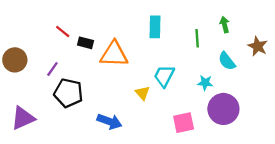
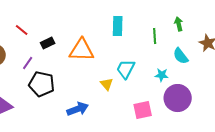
red line: (63, 31) -> (22, 30), moved
black rectangle: (85, 43) -> (48, 43), moved, turned -40
blue arrow: (109, 121) -> (78, 109), turned -40

